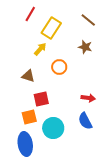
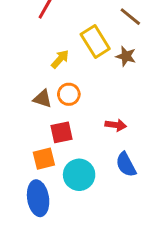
yellow rectangle: (51, 28) -> (95, 42), moved, turned -65
orange circle: (59, 67) -> (69, 94), moved
red arrow: (88, 98) -> (116, 125), moved

